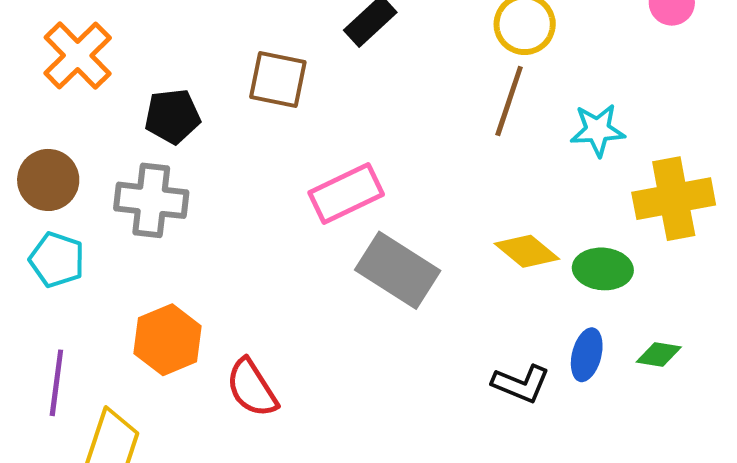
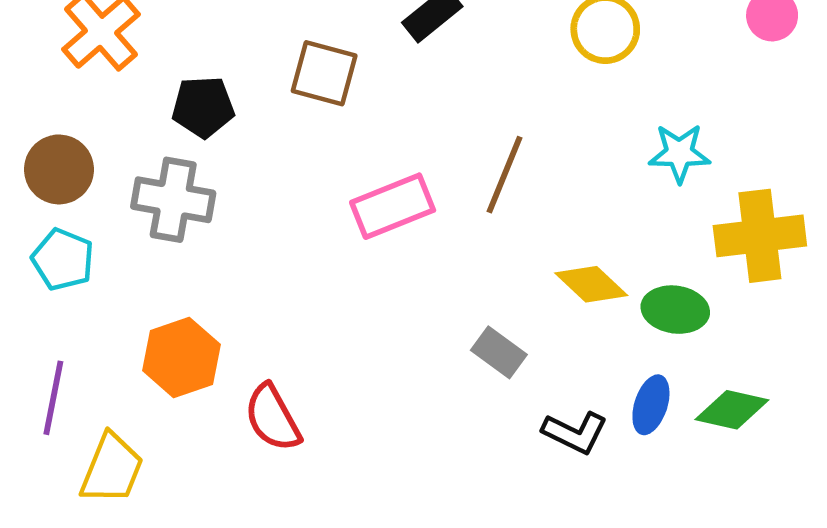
brown line: (509, 101) -> (505, 175), moved
gray rectangle: (398, 270) -> (499, 352), moved, size x0.6
green diamond: (659, 354) -> (732, 410), size x1.4

